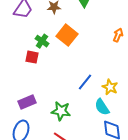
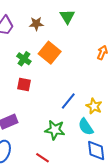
red square: (32, 57) -> (24, 85), moved
green star: (61, 111) -> (55, 130), moved

